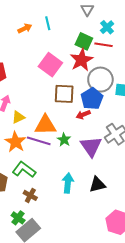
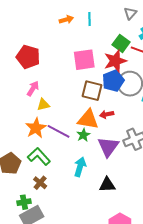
pink square: (50, 65) -> (84, 60), turned 35
blue pentagon: (92, 99) -> (113, 81), moved
orange triangle: (45, 125) -> (88, 119), moved
cyan arrow: (68, 183) -> (80, 167), moved
green cross: (18, 218) -> (24, 202), turned 32

